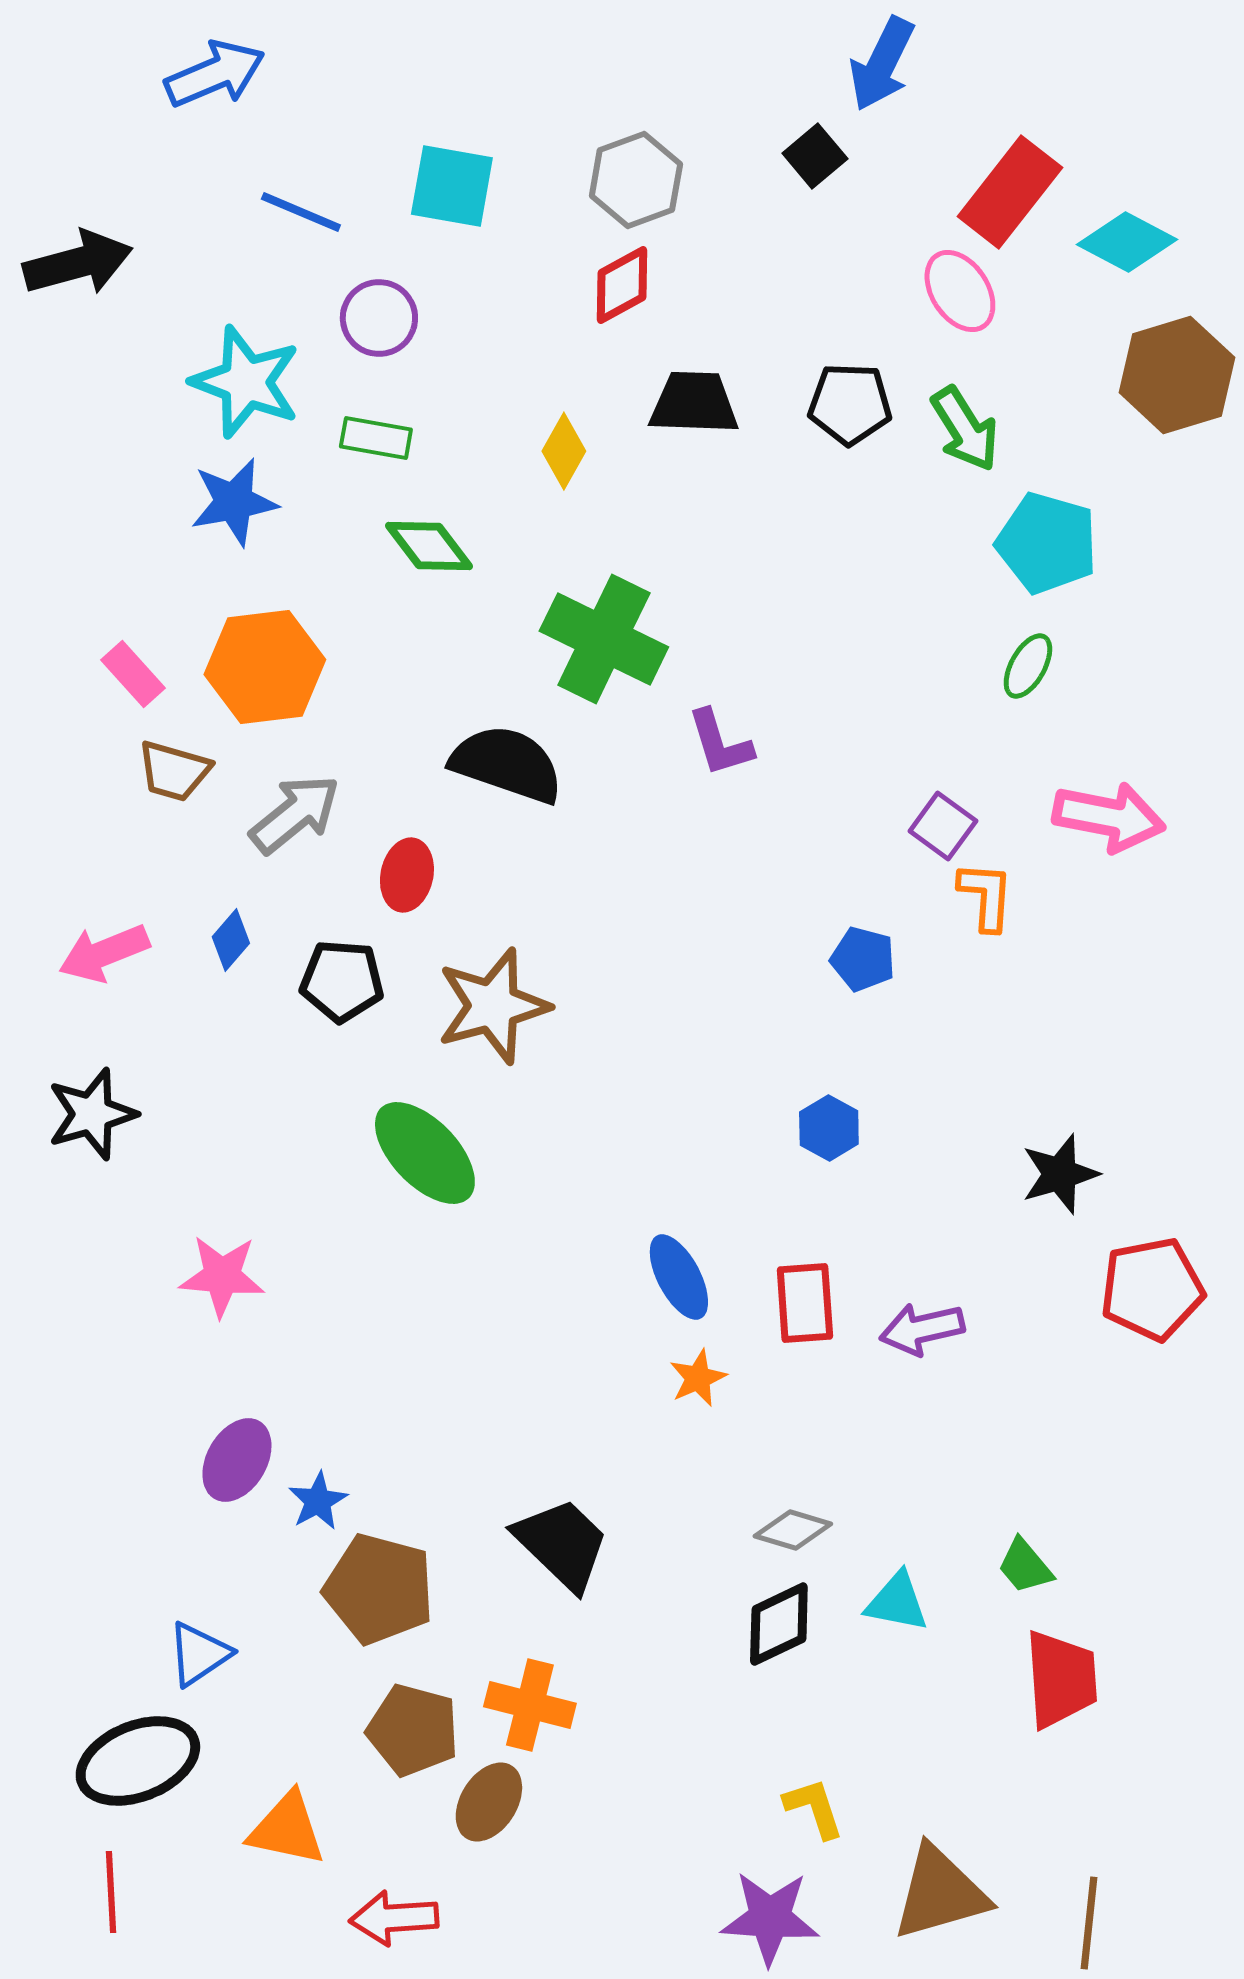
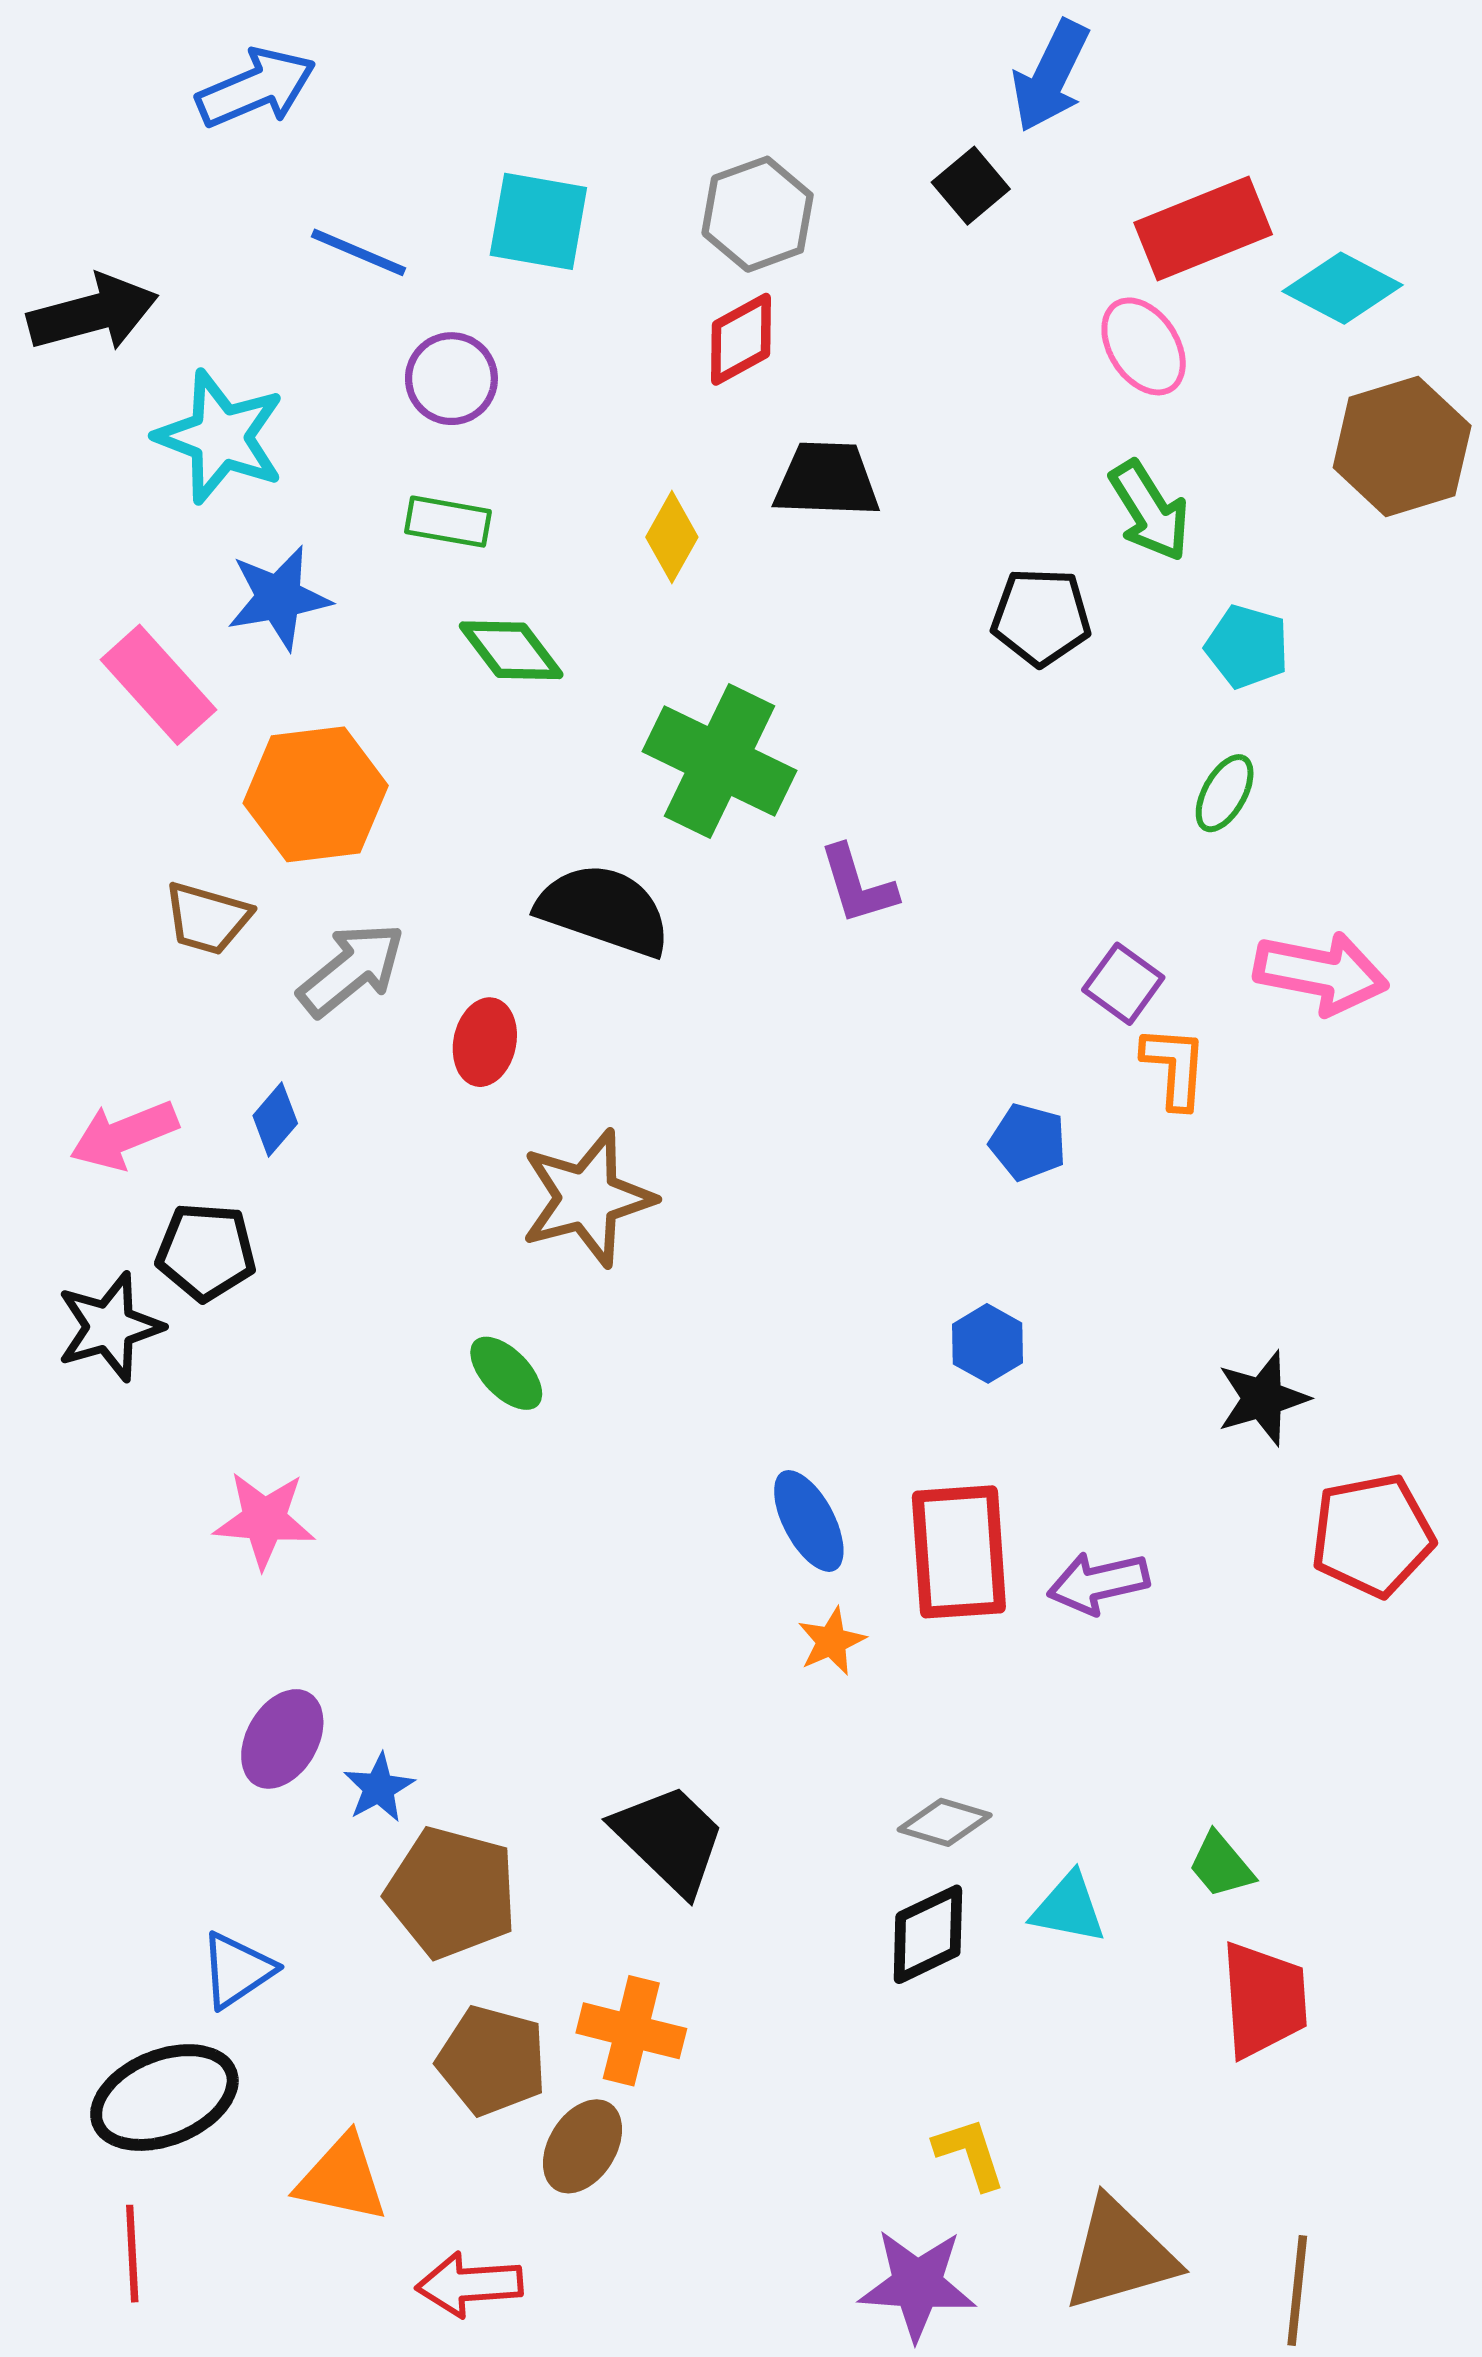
red rectangle: (1010, 192) -> (1203, 229), turned 30
cyan star: (246, 382) -> (220, 437), moved
black pentagon: (850, 404) -> (1041, 617), moved
cyan pentagon: (1047, 543) -> (1247, 647), size x0.7
pink rectangle: (133, 674) -> (158, 685), moved, size x1.5
black pentagon: (342, 981) -> (206, 1252), moved
green ellipse: (425, 1153) -> (506, 1373), size x0.6
red rectangle: (805, 1303) -> (959, 1552), size x1.4

